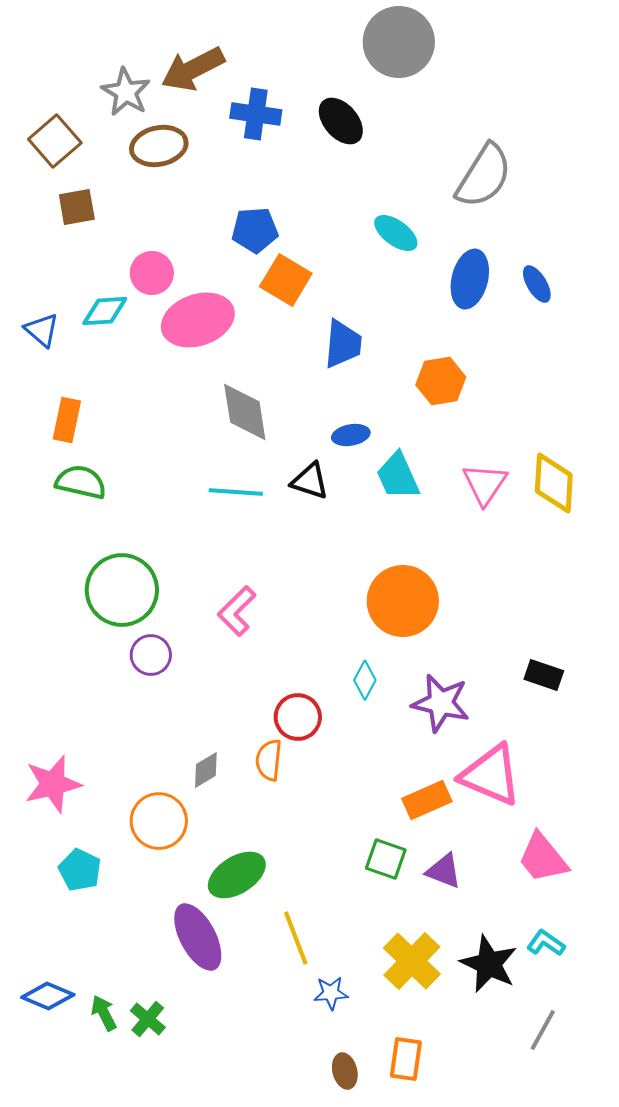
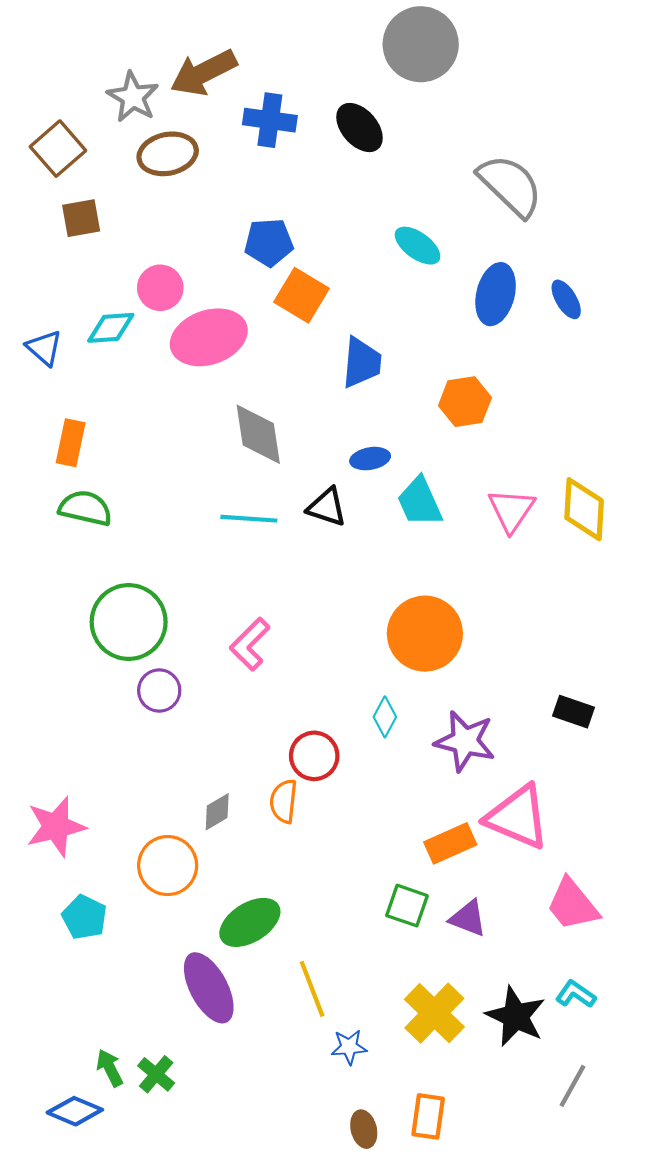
gray semicircle: (484, 176) -> (510, 186), turned -78
blue diamond: (48, 996) -> (75, 1111), moved

